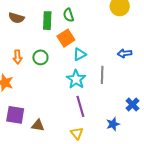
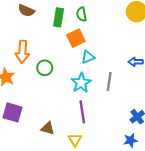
orange arrow: (17, 57) -> (22, 52), size x1.5
green circle: (40, 57) -> (45, 68), moved
blue star: (113, 124) -> (131, 140), moved
brown triangle: (38, 125) -> (48, 128), moved

